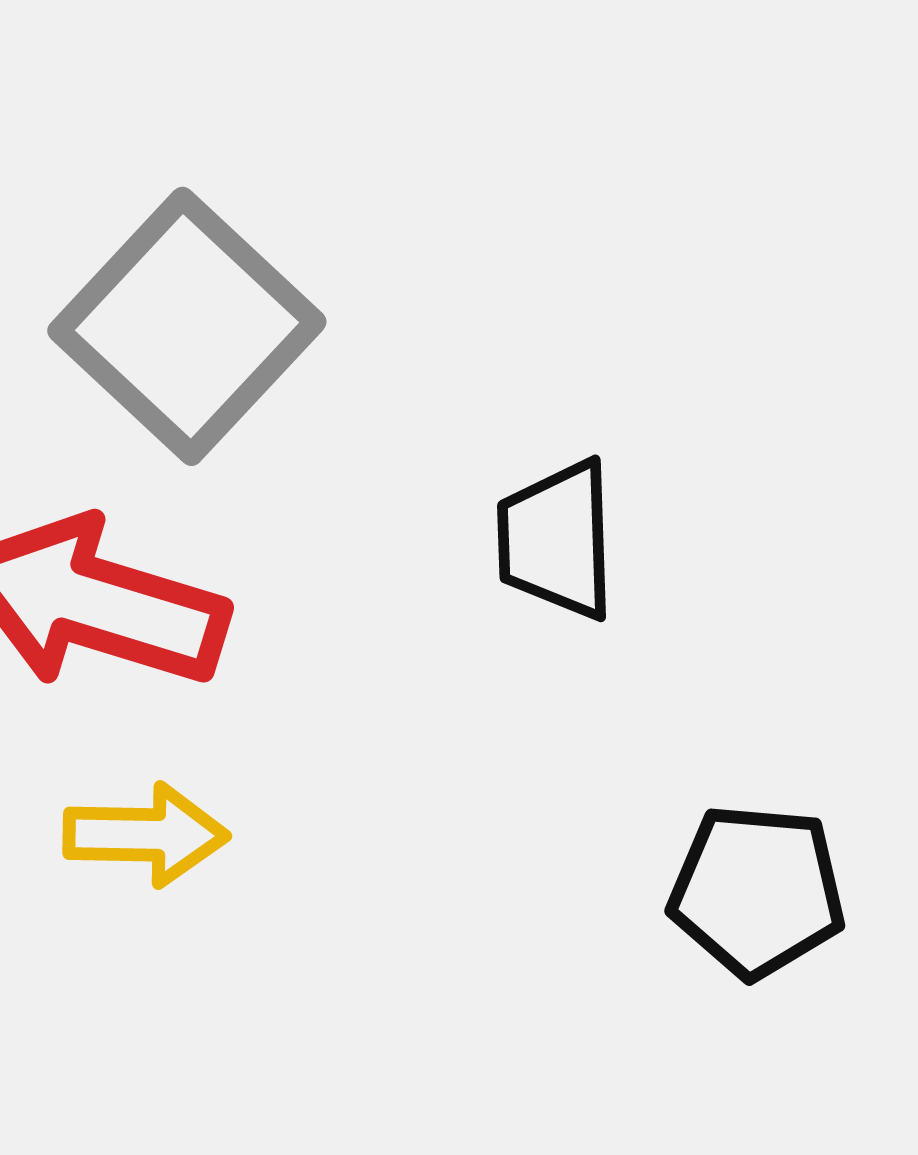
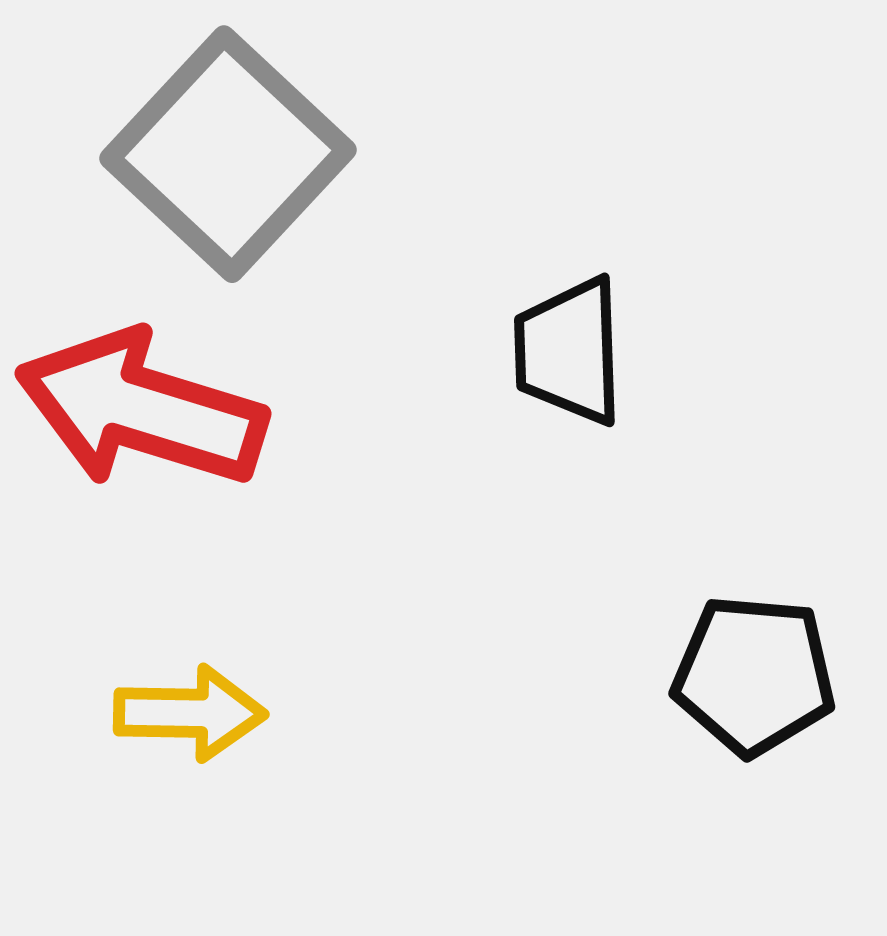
yellow arrow: (146, 835) -> (190, 713), moved

